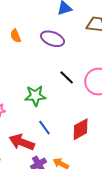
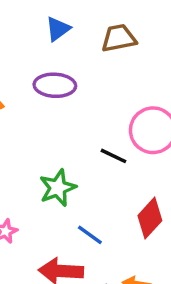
black line: (67, 77) -> (114, 156), moved

